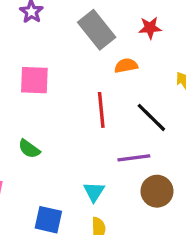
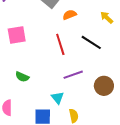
purple line: (134, 158) -> (73, 75), moved
cyan triangle: (94, 192) -> (58, 98), moved

